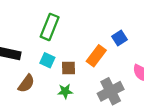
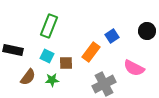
green star: (65, 91) -> (52, 80), moved

